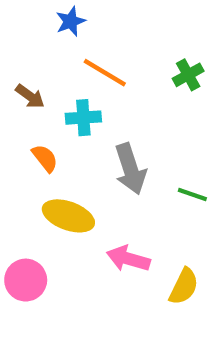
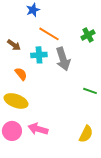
gray arrow: (130, 169) -> (63, 59), moved
yellow ellipse: (68, 216) -> (16, 101), moved
pink arrow: (128, 259) -> (38, 129), moved

